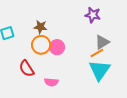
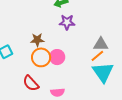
purple star: (93, 15) -> (67, 22), moved
gray triangle: (102, 42) -> (101, 44), turned 42

